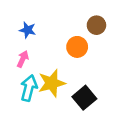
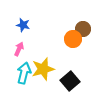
brown circle: (96, 25) -> (83, 29), moved
orange circle: (77, 47) -> (73, 39), moved

